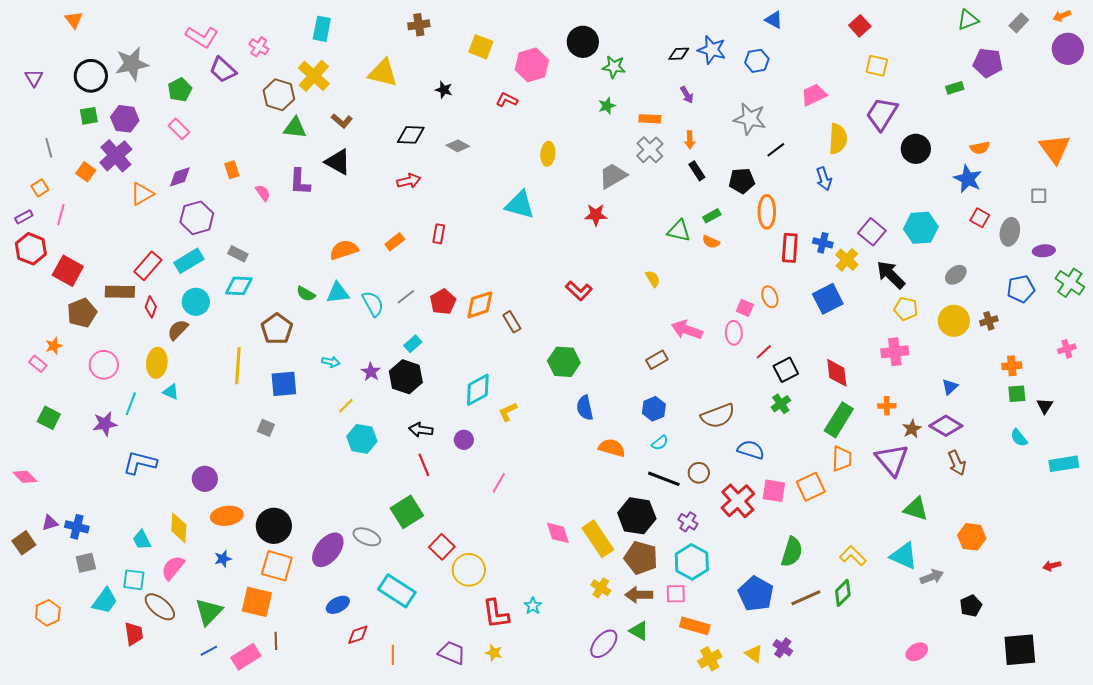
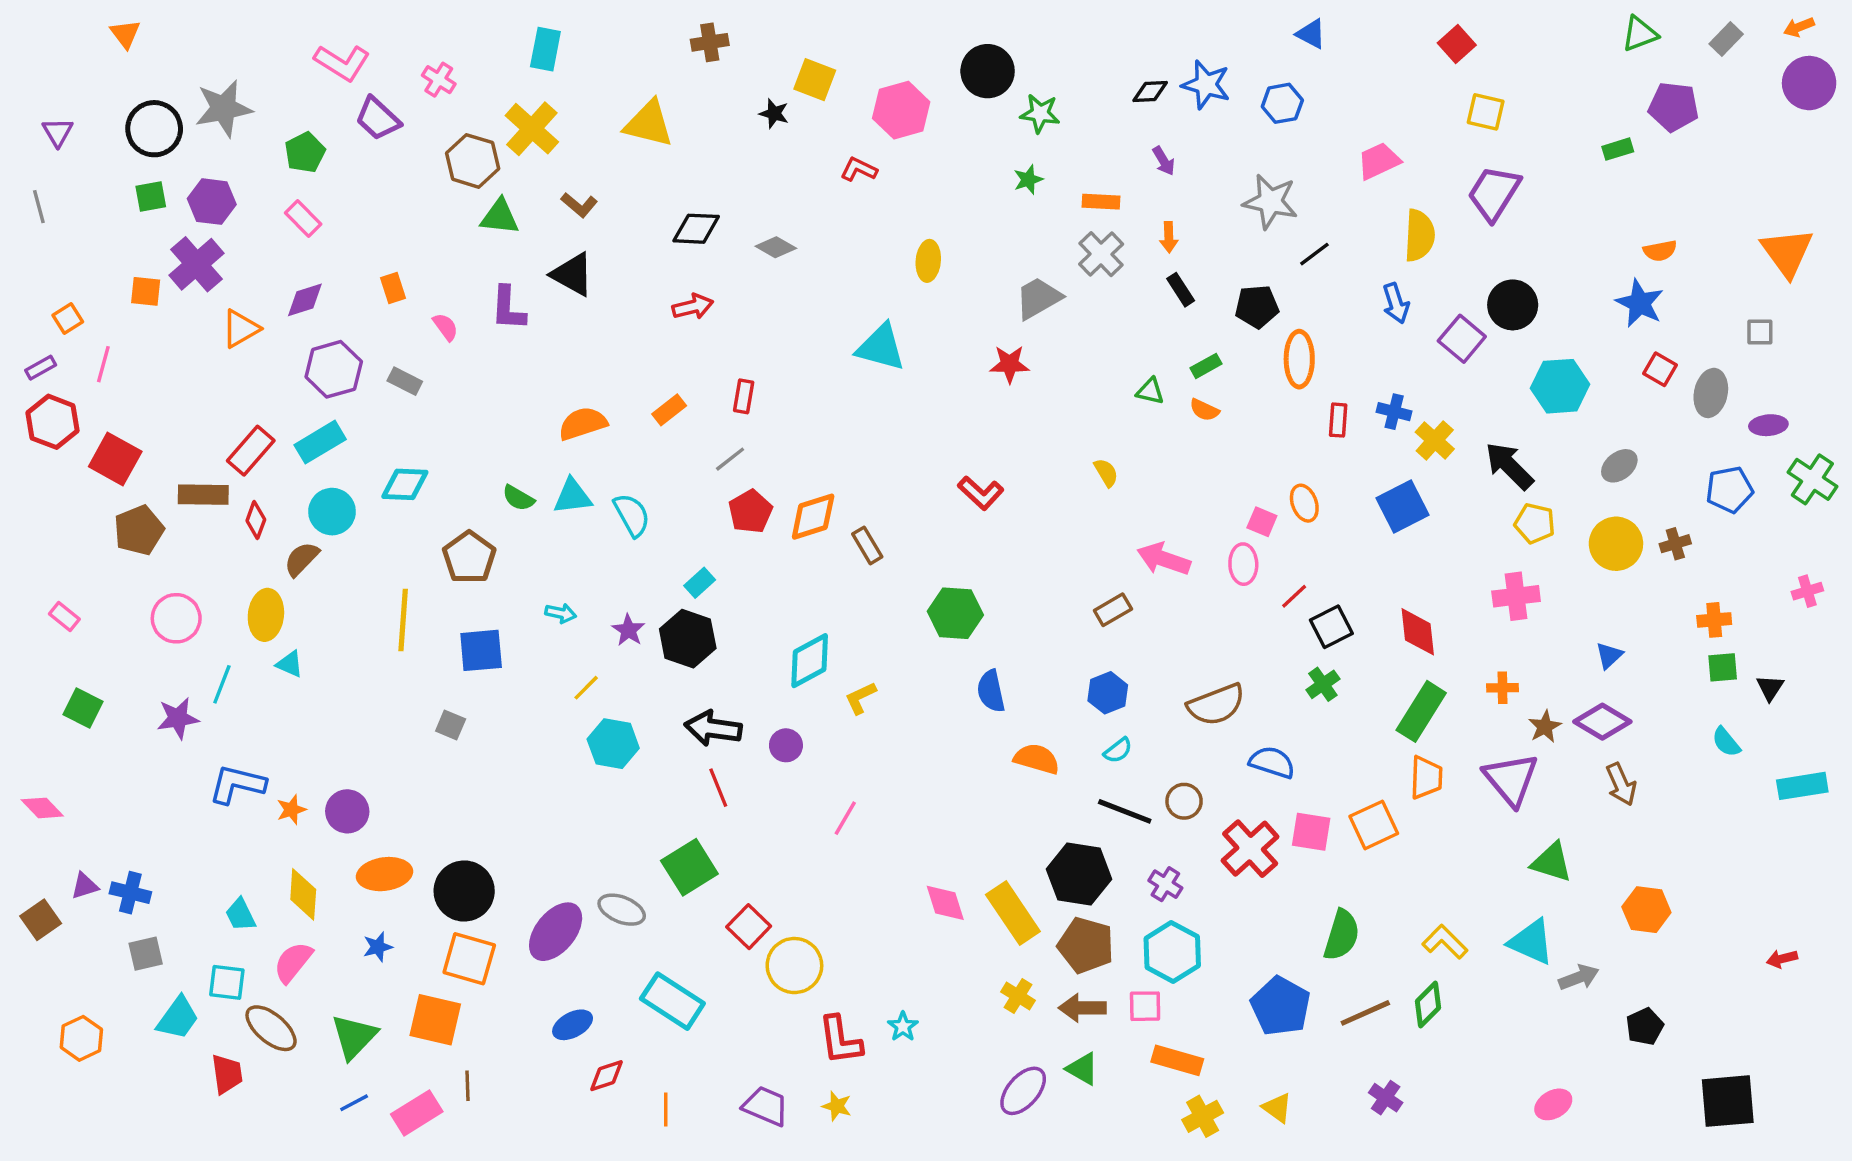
black star: (444, 90) -> (774, 113), moved
gray line: (49, 148) -> (39, 207), moved
black circle: (916, 149) -> (1513, 305), moved
orange square: (86, 172) -> (146, 291), turned -30
green triangle: (679, 231) -> (1150, 391), size x0.7
purple square: (872, 232) -> (1462, 339), moved
red rectangle: (790, 248) -> (1338, 420), size x0.7
gray rectangle: (238, 254) -> (405, 381), moved
gray line: (406, 297) -> (730, 459), moved
orange star: (54, 346) -> (291, 810), moved
black arrow: (421, 430) -> (713, 728), size x1.4
purple cross: (783, 648) -> (1386, 1098), moved

